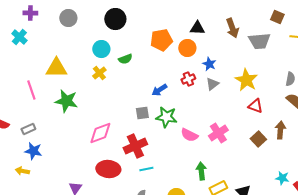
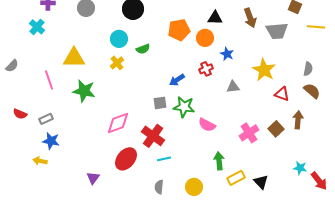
gray triangle: (212, 84) -> (233, 87), moved, turned 32
red triangle: (255, 106) -> (282, 94), moved
pink cross: (218, 133) -> (249, 133), moved
red cross: (135, 146) -> (153, 136), turned -30
red ellipse: (108, 169) -> (126, 159), turned -55

